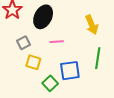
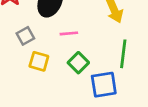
blue square: (70, 71) -> (104, 85), moved
green square: (50, 83) -> (78, 63), moved

